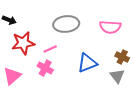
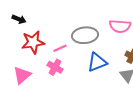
gray ellipse: (66, 24) -> (85, 35), moved

